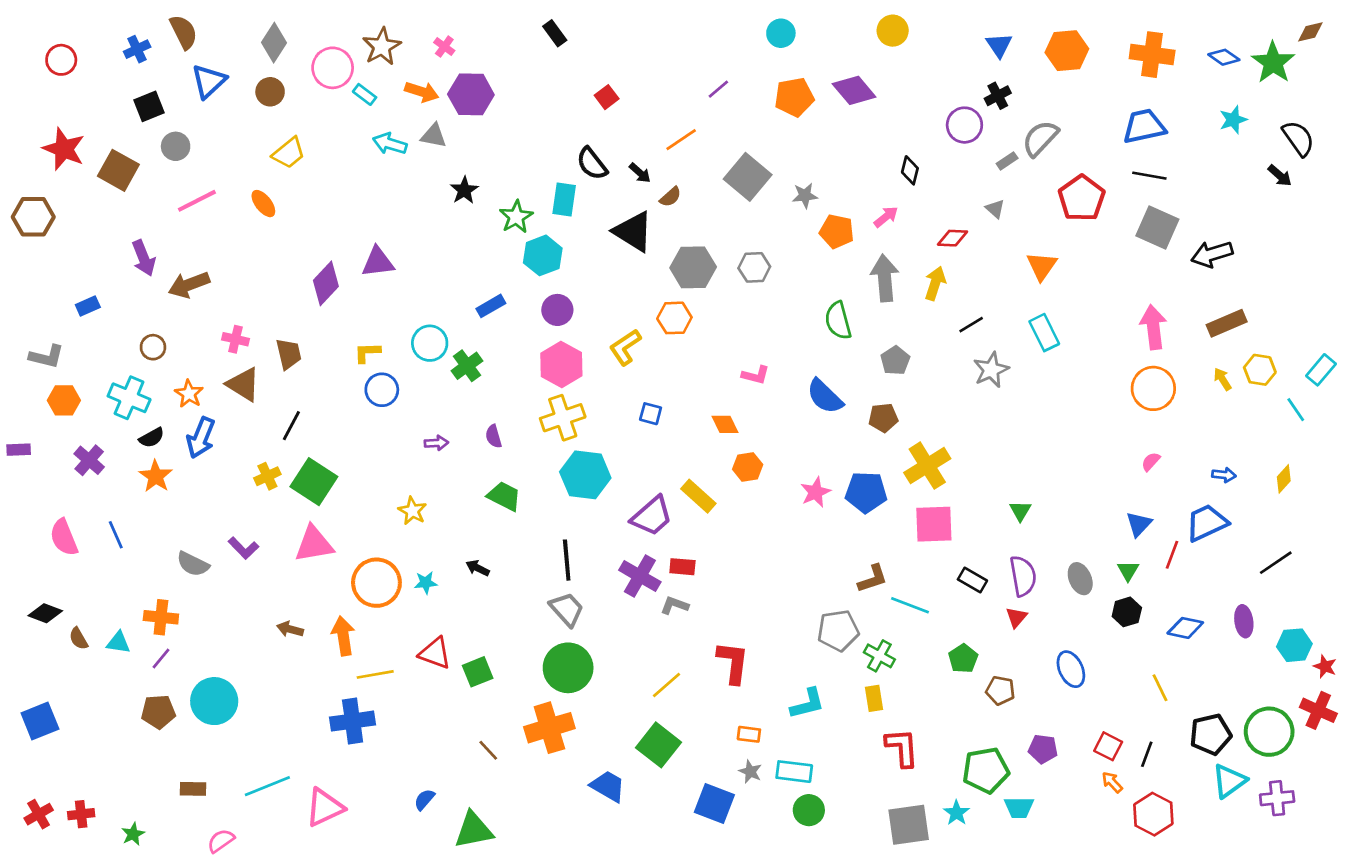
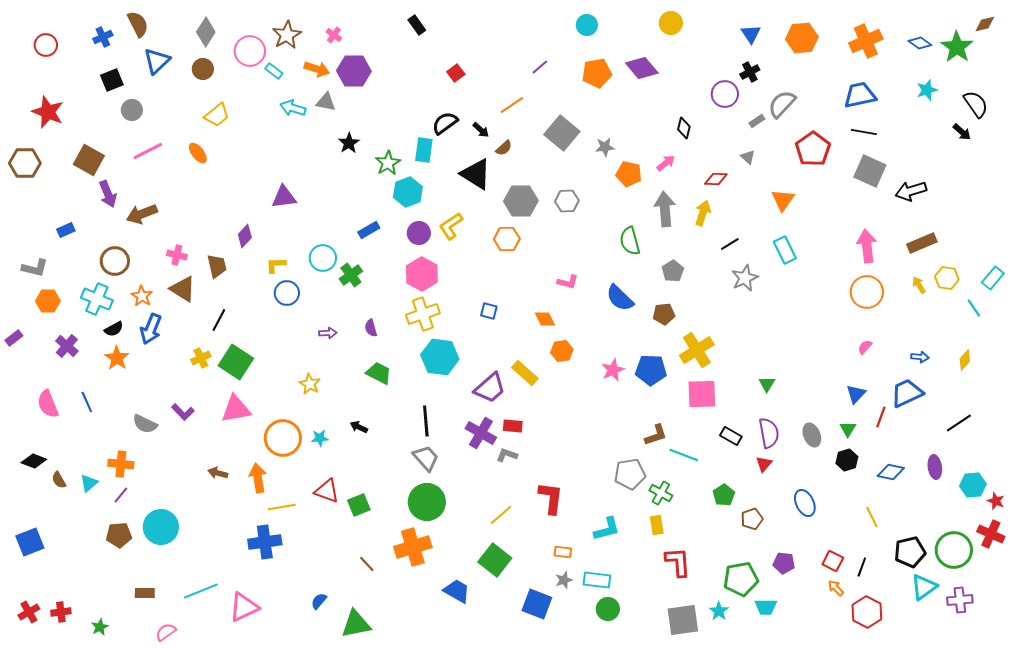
orange cross: (1152, 55) -> (866, 41), turned -32
black semicircle: (592, 164) -> (445, 123), turned 92
brown square: (118, 170) -> (89, 160), moved
purple diamond: (326, 283) -> (245, 236), moved, size x0.7
brown circle: (153, 347) -> (115, 261), size x1.5
yellow L-shape: (625, 347) -> (451, 226), moved
purple rectangle: (19, 450) -> (14, 338), turned -36
cyan triangle: (118, 643) -> (89, 483), turned -48
brown pentagon: (1000, 690) -> (752, 519), turned -30
gray star: (750, 772) -> (564, 580), turned 30

